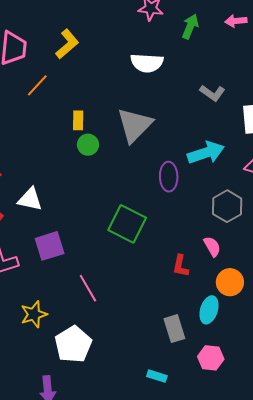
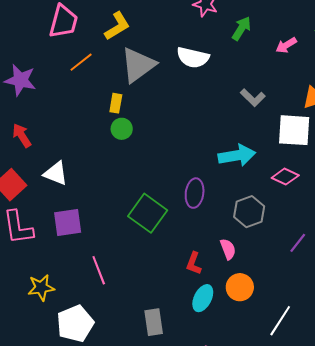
pink arrow: (236, 21) -> (286, 45), moved, turned -35
gray triangle: (135, 125) -> (138, 65), moved
purple ellipse: (169, 177) -> (195, 193), moved
cyan ellipse: (209, 310) -> (203, 298), moved
gray rectangle: (174, 329) -> (154, 322), moved

